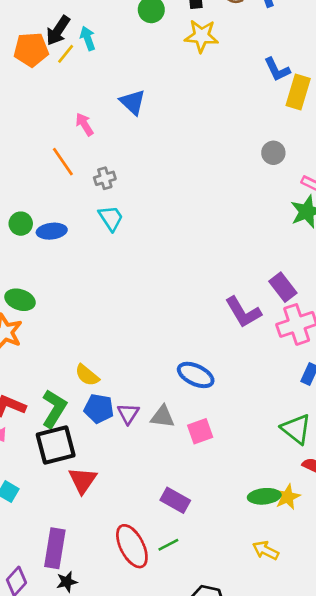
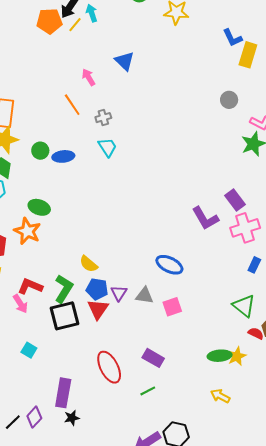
red triangle: (83, 480) -> (98, 309), moved
red ellipse: (132, 546) -> (109, 367), moved

